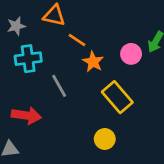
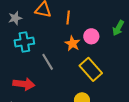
orange line: (77, 40) -> (68, 18), moved, turned 64
pink circle: (131, 54) -> (91, 36), moved

